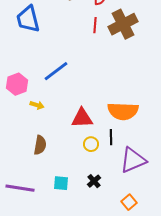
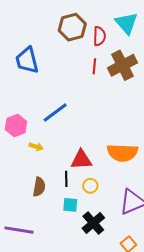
black line: (111, 137) -> (66, 179), moved
black cross: (94, 181) -> (93, 223), size x1.6
cyan square: (61, 183) -> (70, 205), moved

